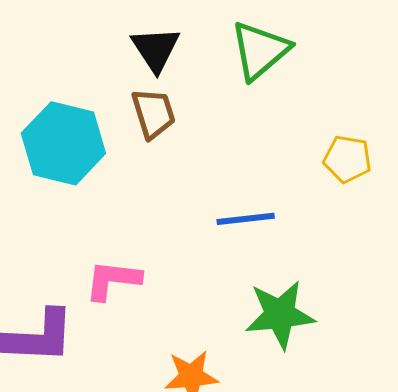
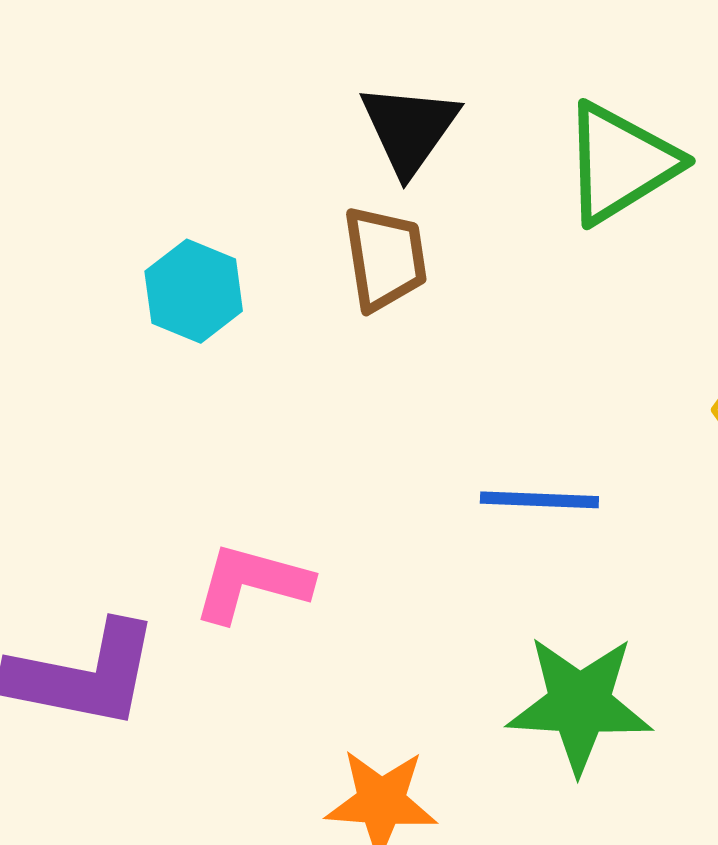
cyan hexagon: (63, 143) -> (194, 291), size x0.6

